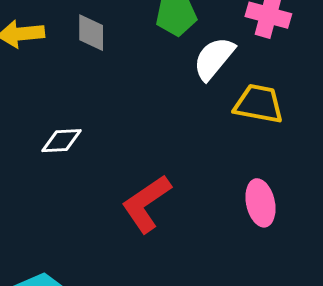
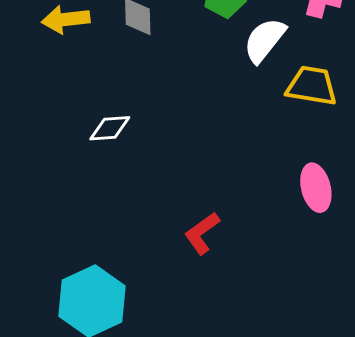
red L-shape: (146, 204) -> (202, 233), moved, size x0.7

